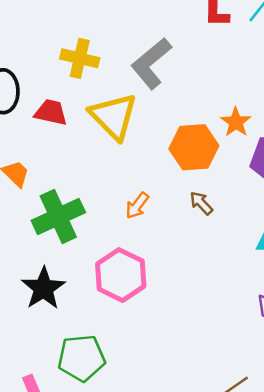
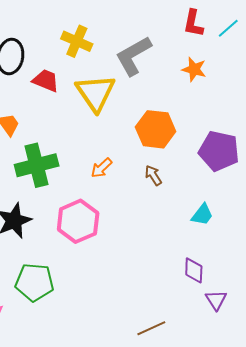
orange star: (236, 122) -> (194, 69), moved, turned -30

